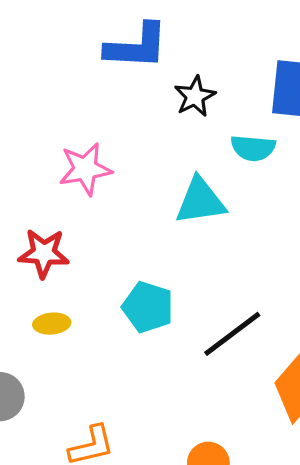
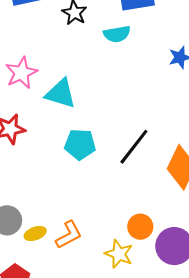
cyan triangle: (200, 201) -> (61, 94), moved, turned 40
yellow ellipse: (52, 324) -> (35, 234), moved

